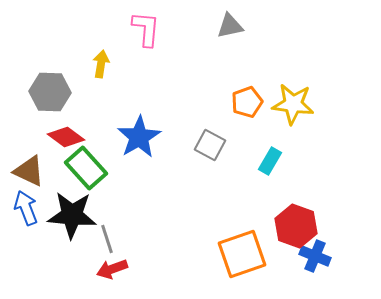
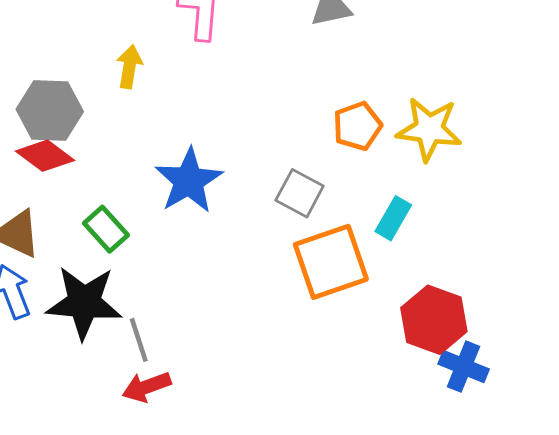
red diamond: (66, 137) -> (45, 156), moved
green rectangle: (86, 168) -> (106, 229), size x0.7
orange square: (242, 254) -> (331, 262), moved

